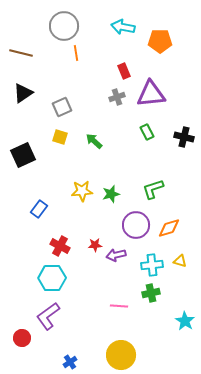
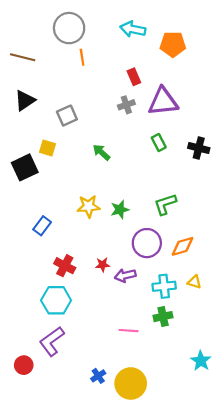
yellow square: (60, 137) -> (47, 148), moved
cyan star: (185, 321) -> (201, 361), moved
blue cross: (70, 362) -> (98, 376), moved

